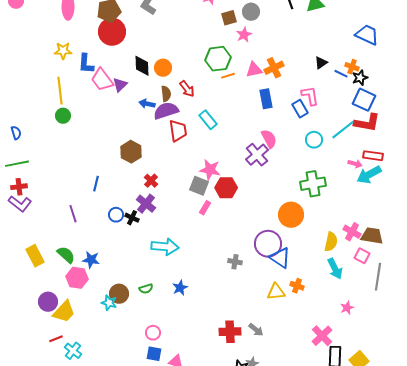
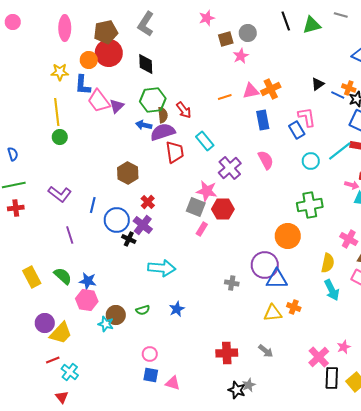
green hexagon: (218, 59) -> (153, 100), moved
black diamond: (142, 66) -> (146, 64), moved
orange circle: (163, 68) -> (89, 60), moved
purple cross: (257, 155) -> (230, 168), moved
purple L-shape: (20, 204) -> (60, 194), moved
blue circle: (116, 215) -> (117, 220), moved, size x1.6
pink cross: (352, 232) -> (349, 239), moved
blue triangle: (280, 258) -> (277, 279), turned -35
pink hexagon: (77, 278) -> (87, 300), moved
pink star: (347, 308) -> (344, 347), moved
gray arrow: (256, 330) -> (266, 351), moved

